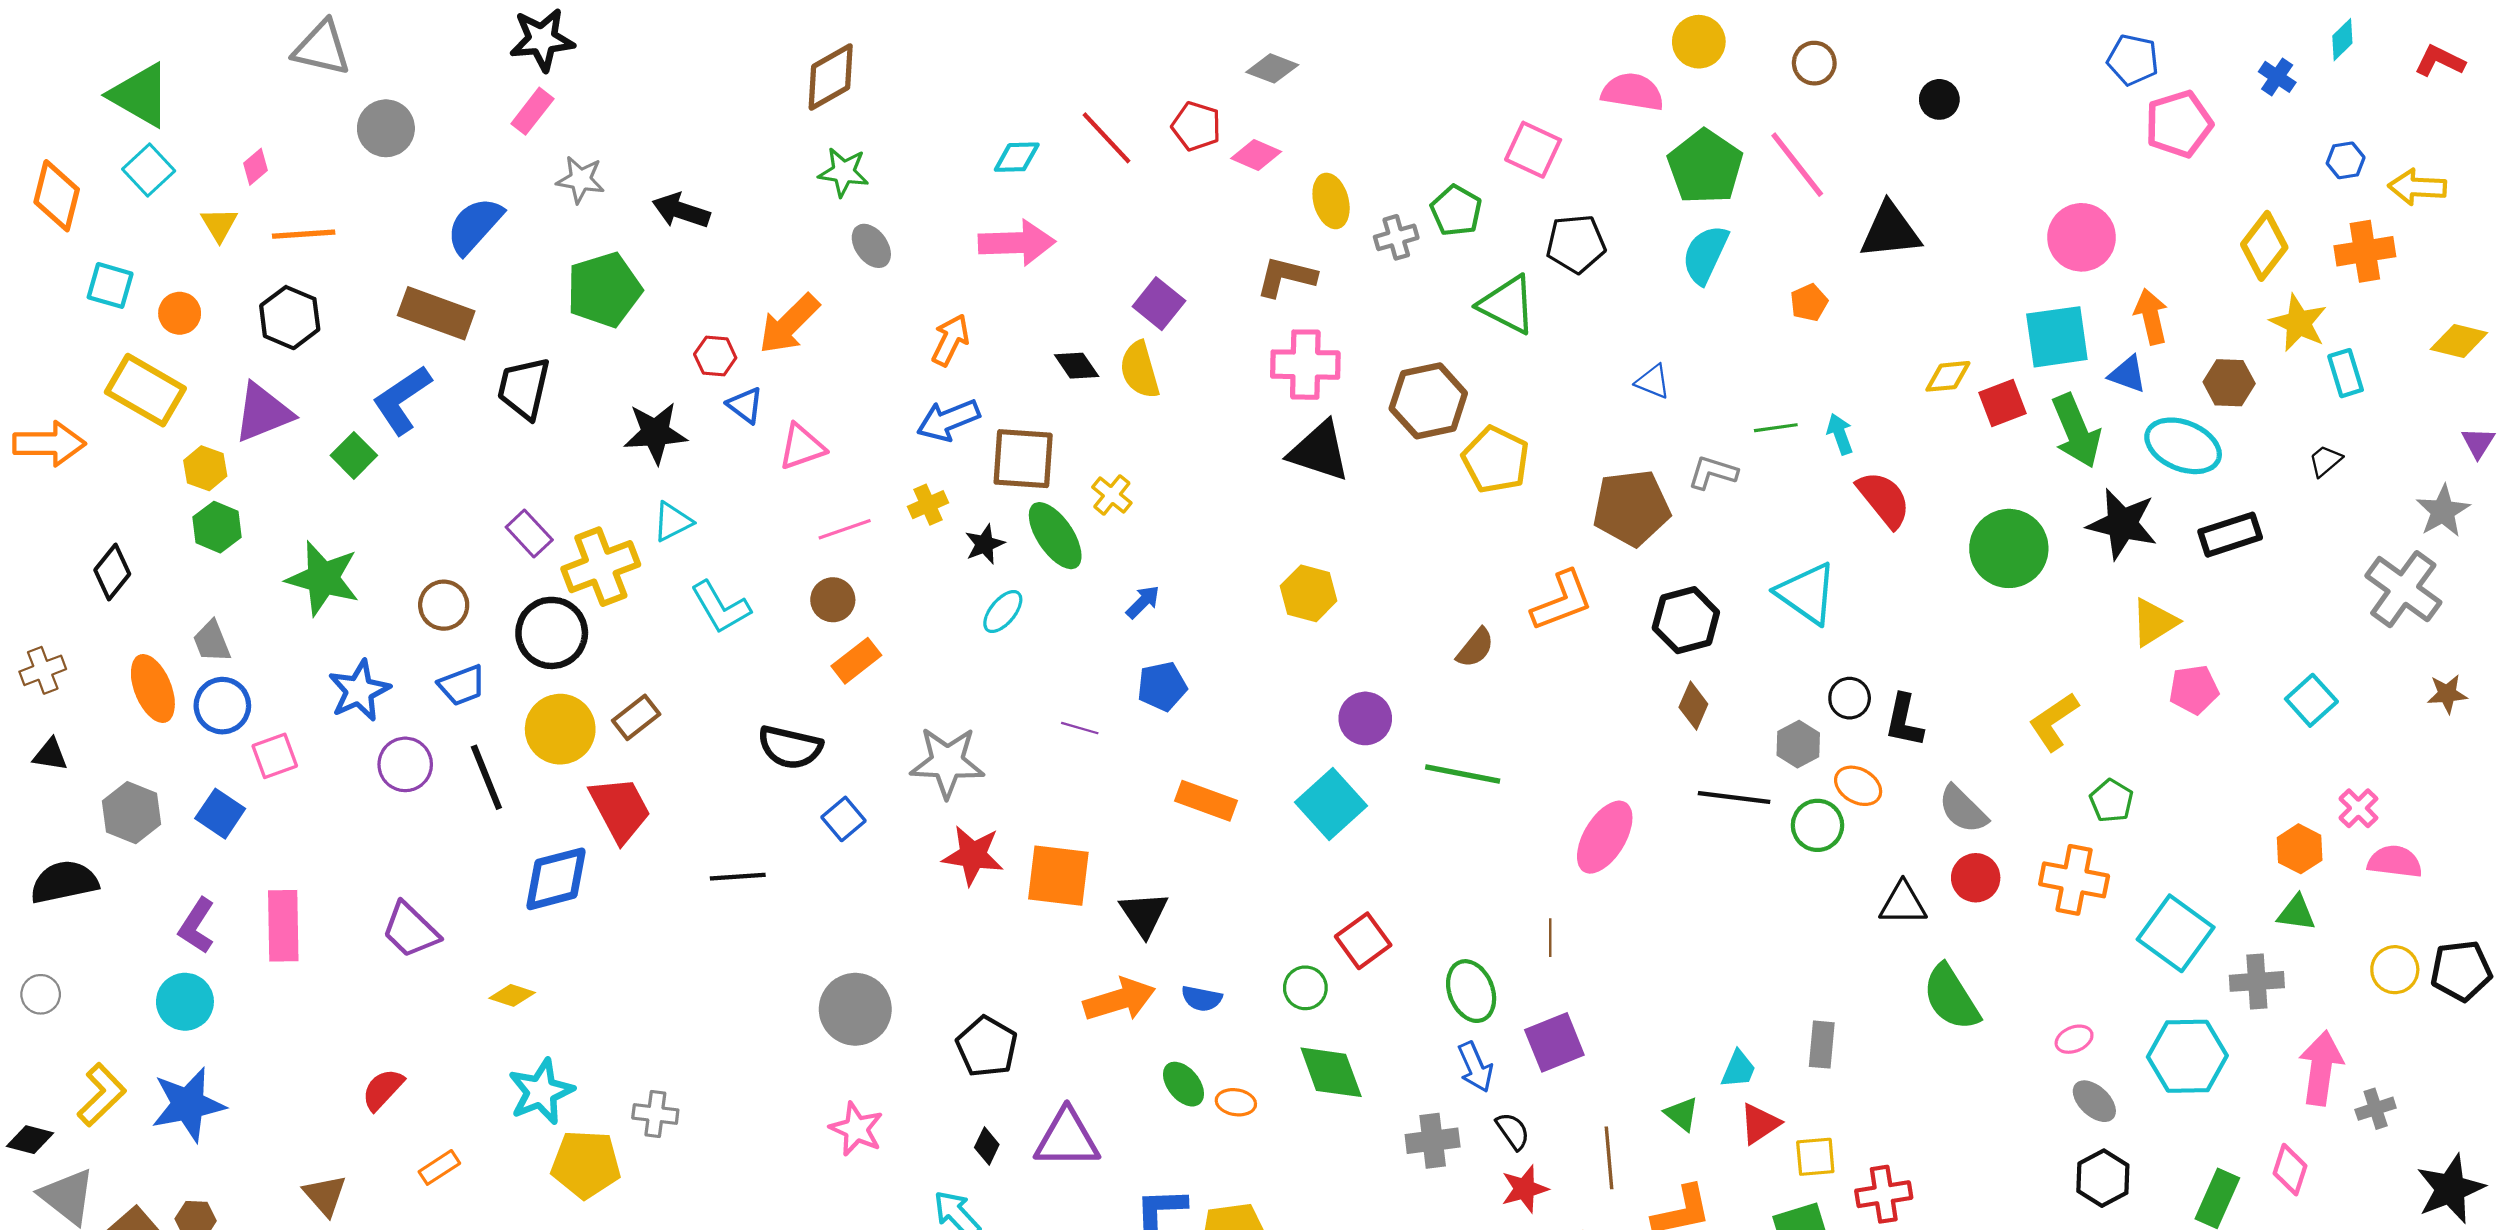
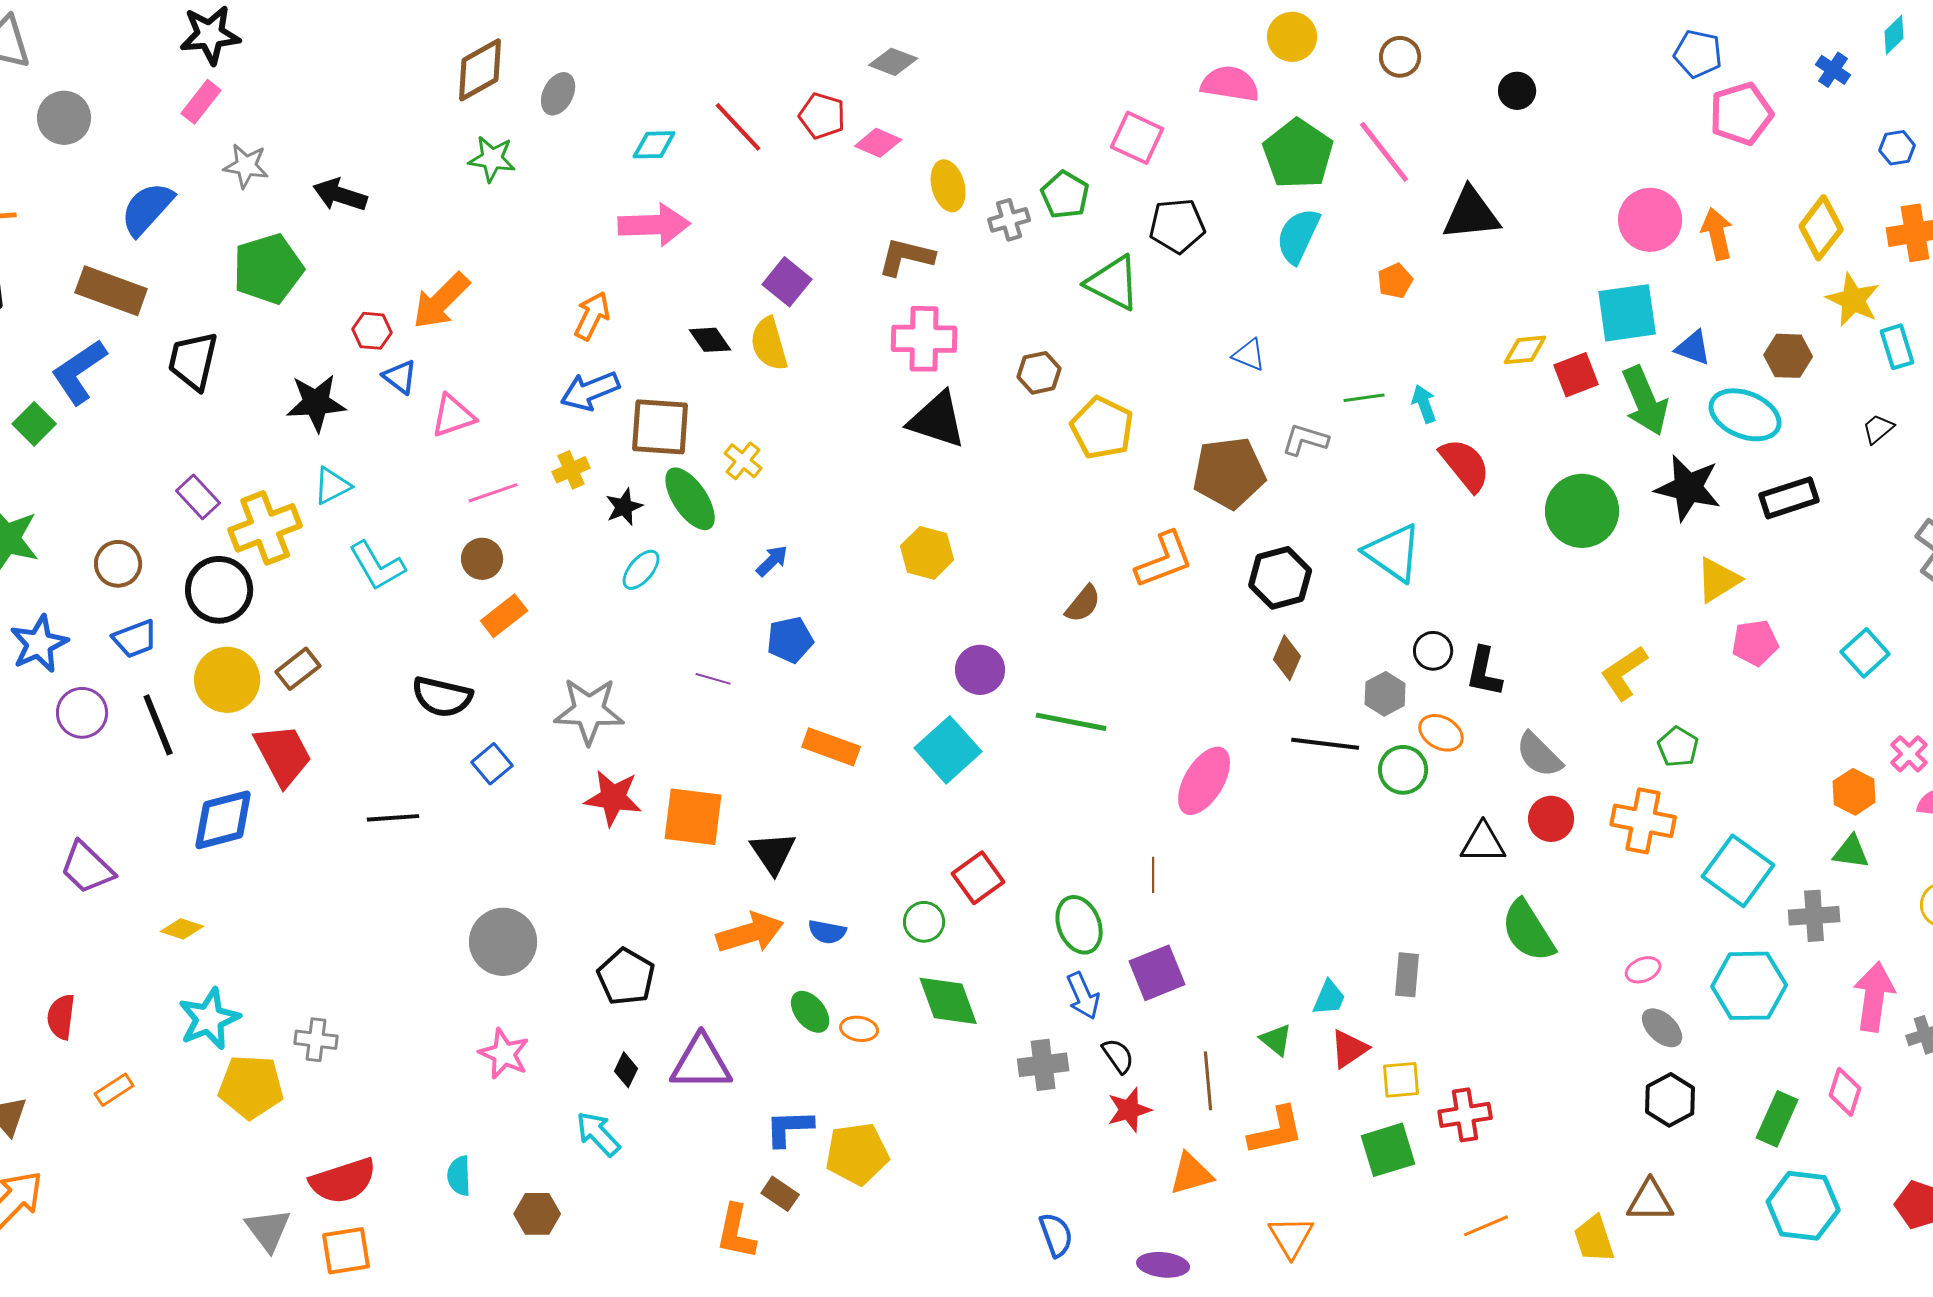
gray ellipse: (871, 246) -> (558, 94), moved, turned 63
orange arrow: (2151, 316) -> (1717, 234), moved
brown hexagon: (1428, 401) -> (1039, 373), size x0.6
red semicircle: (383, 1089) -> (61, 1017), turned -36

